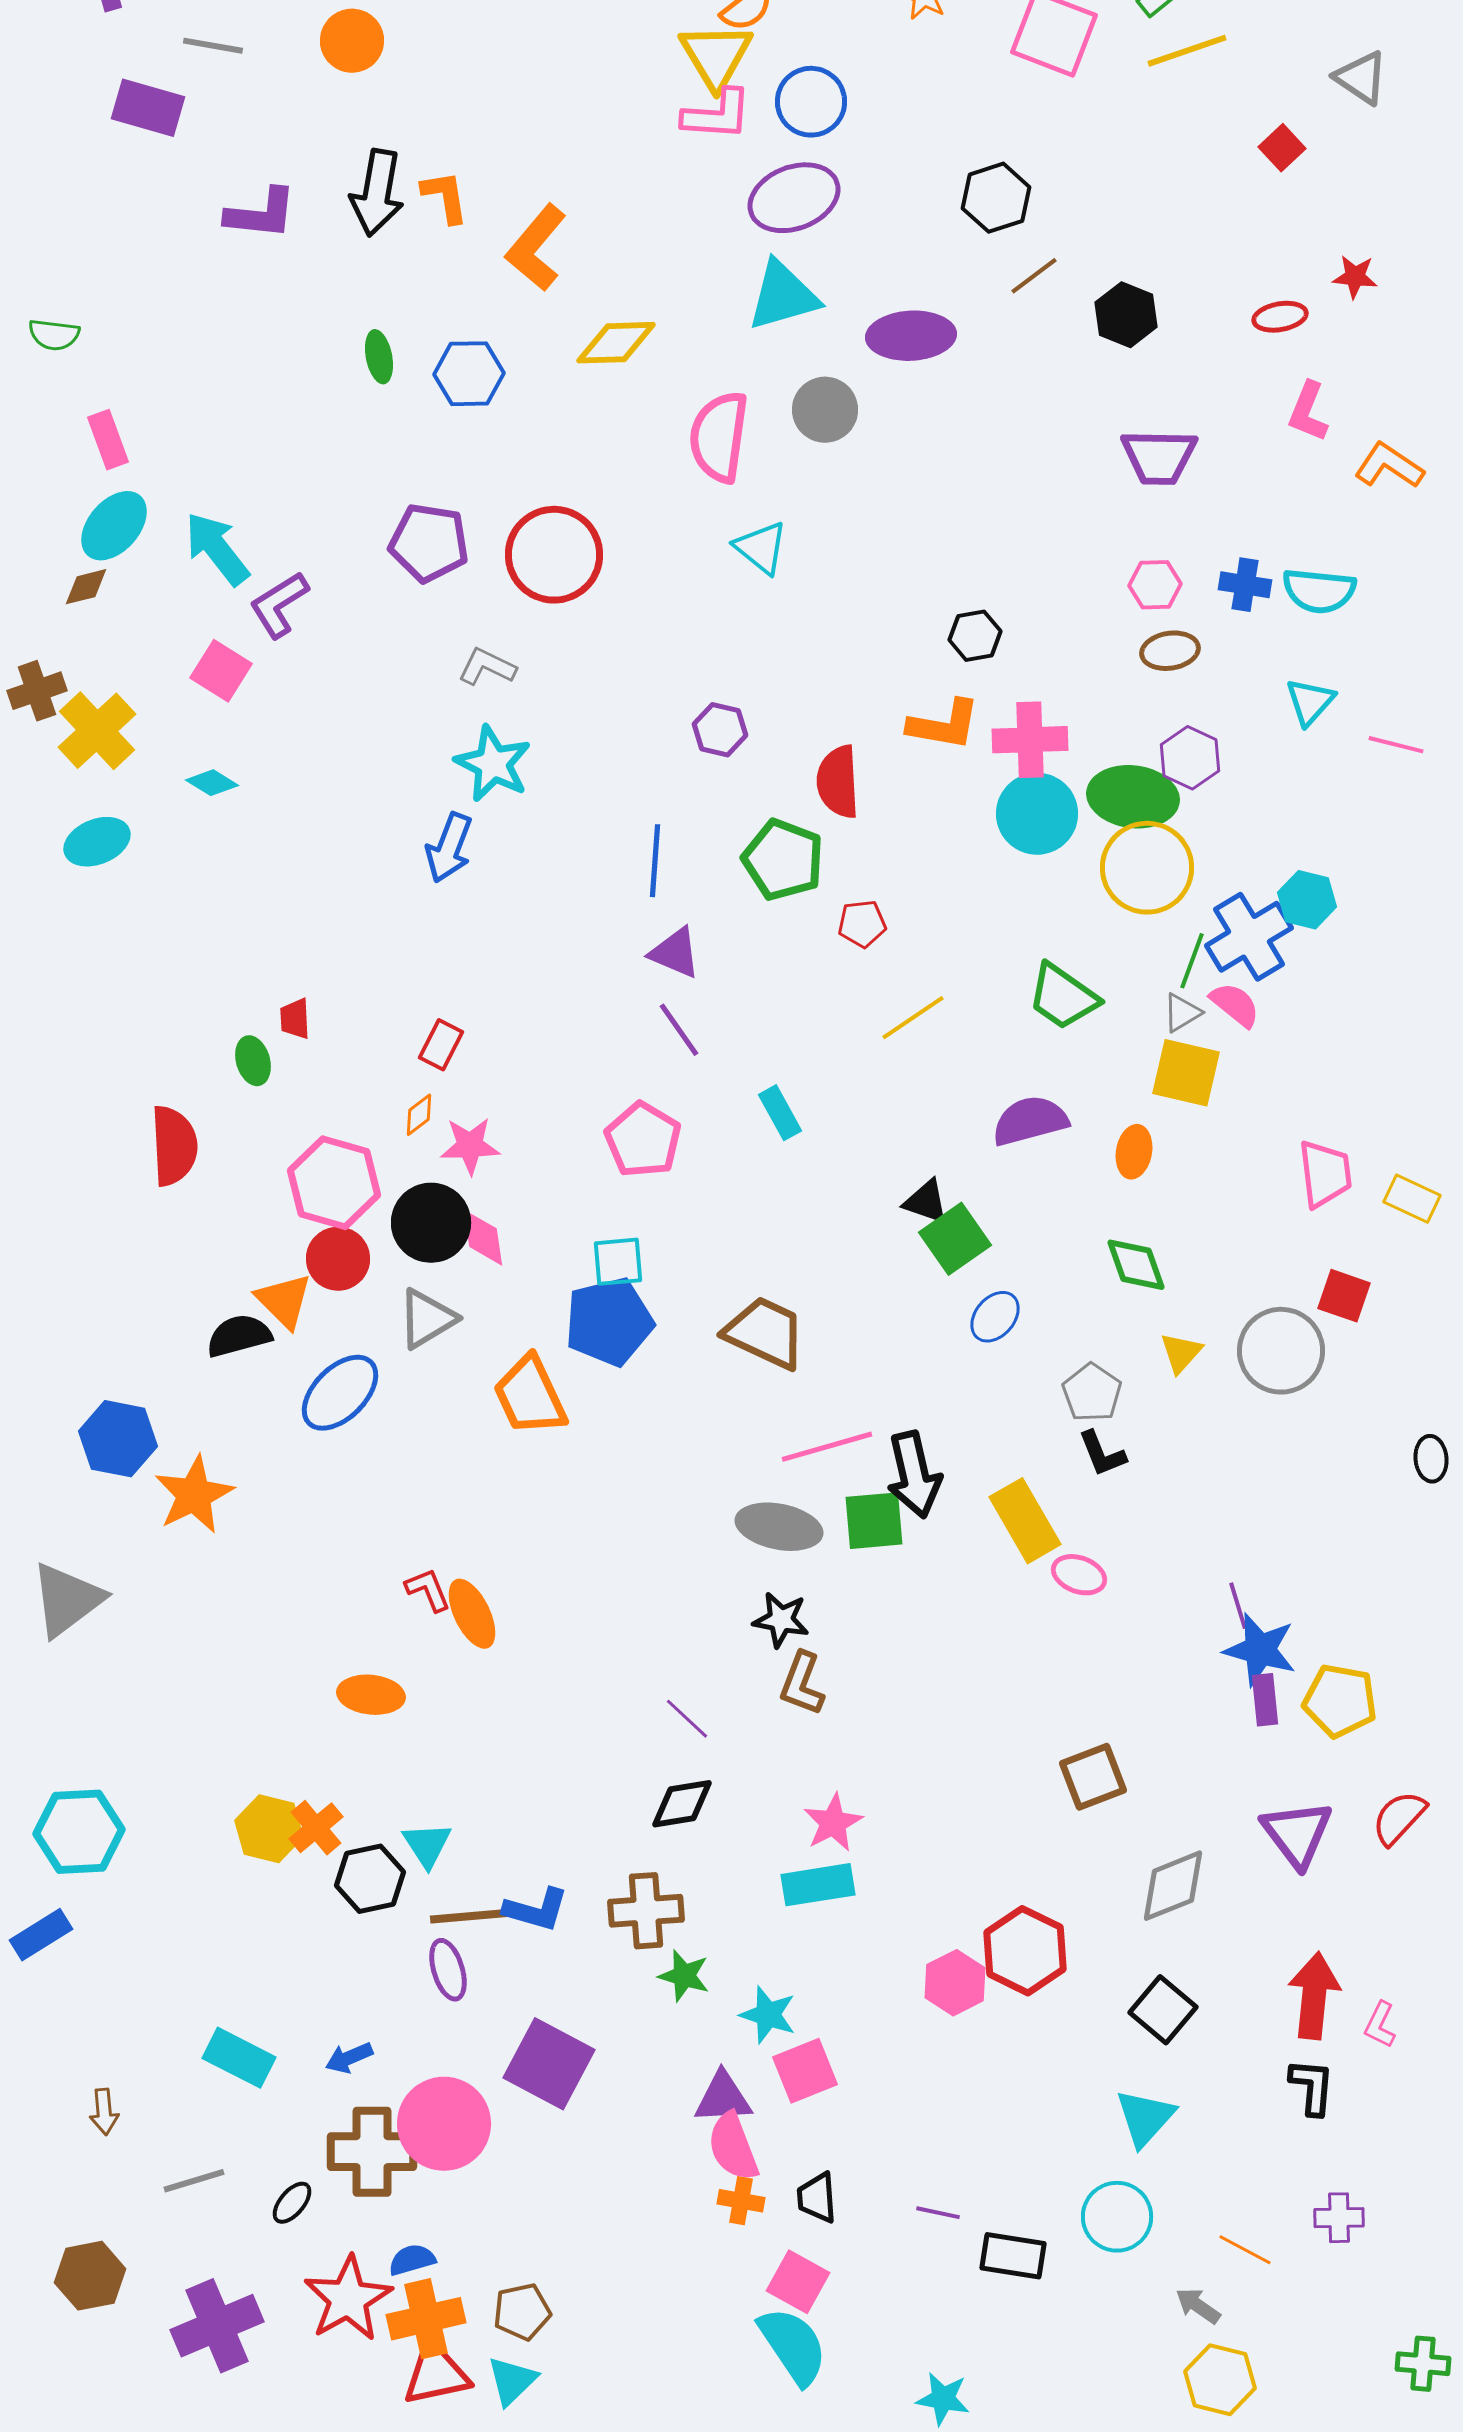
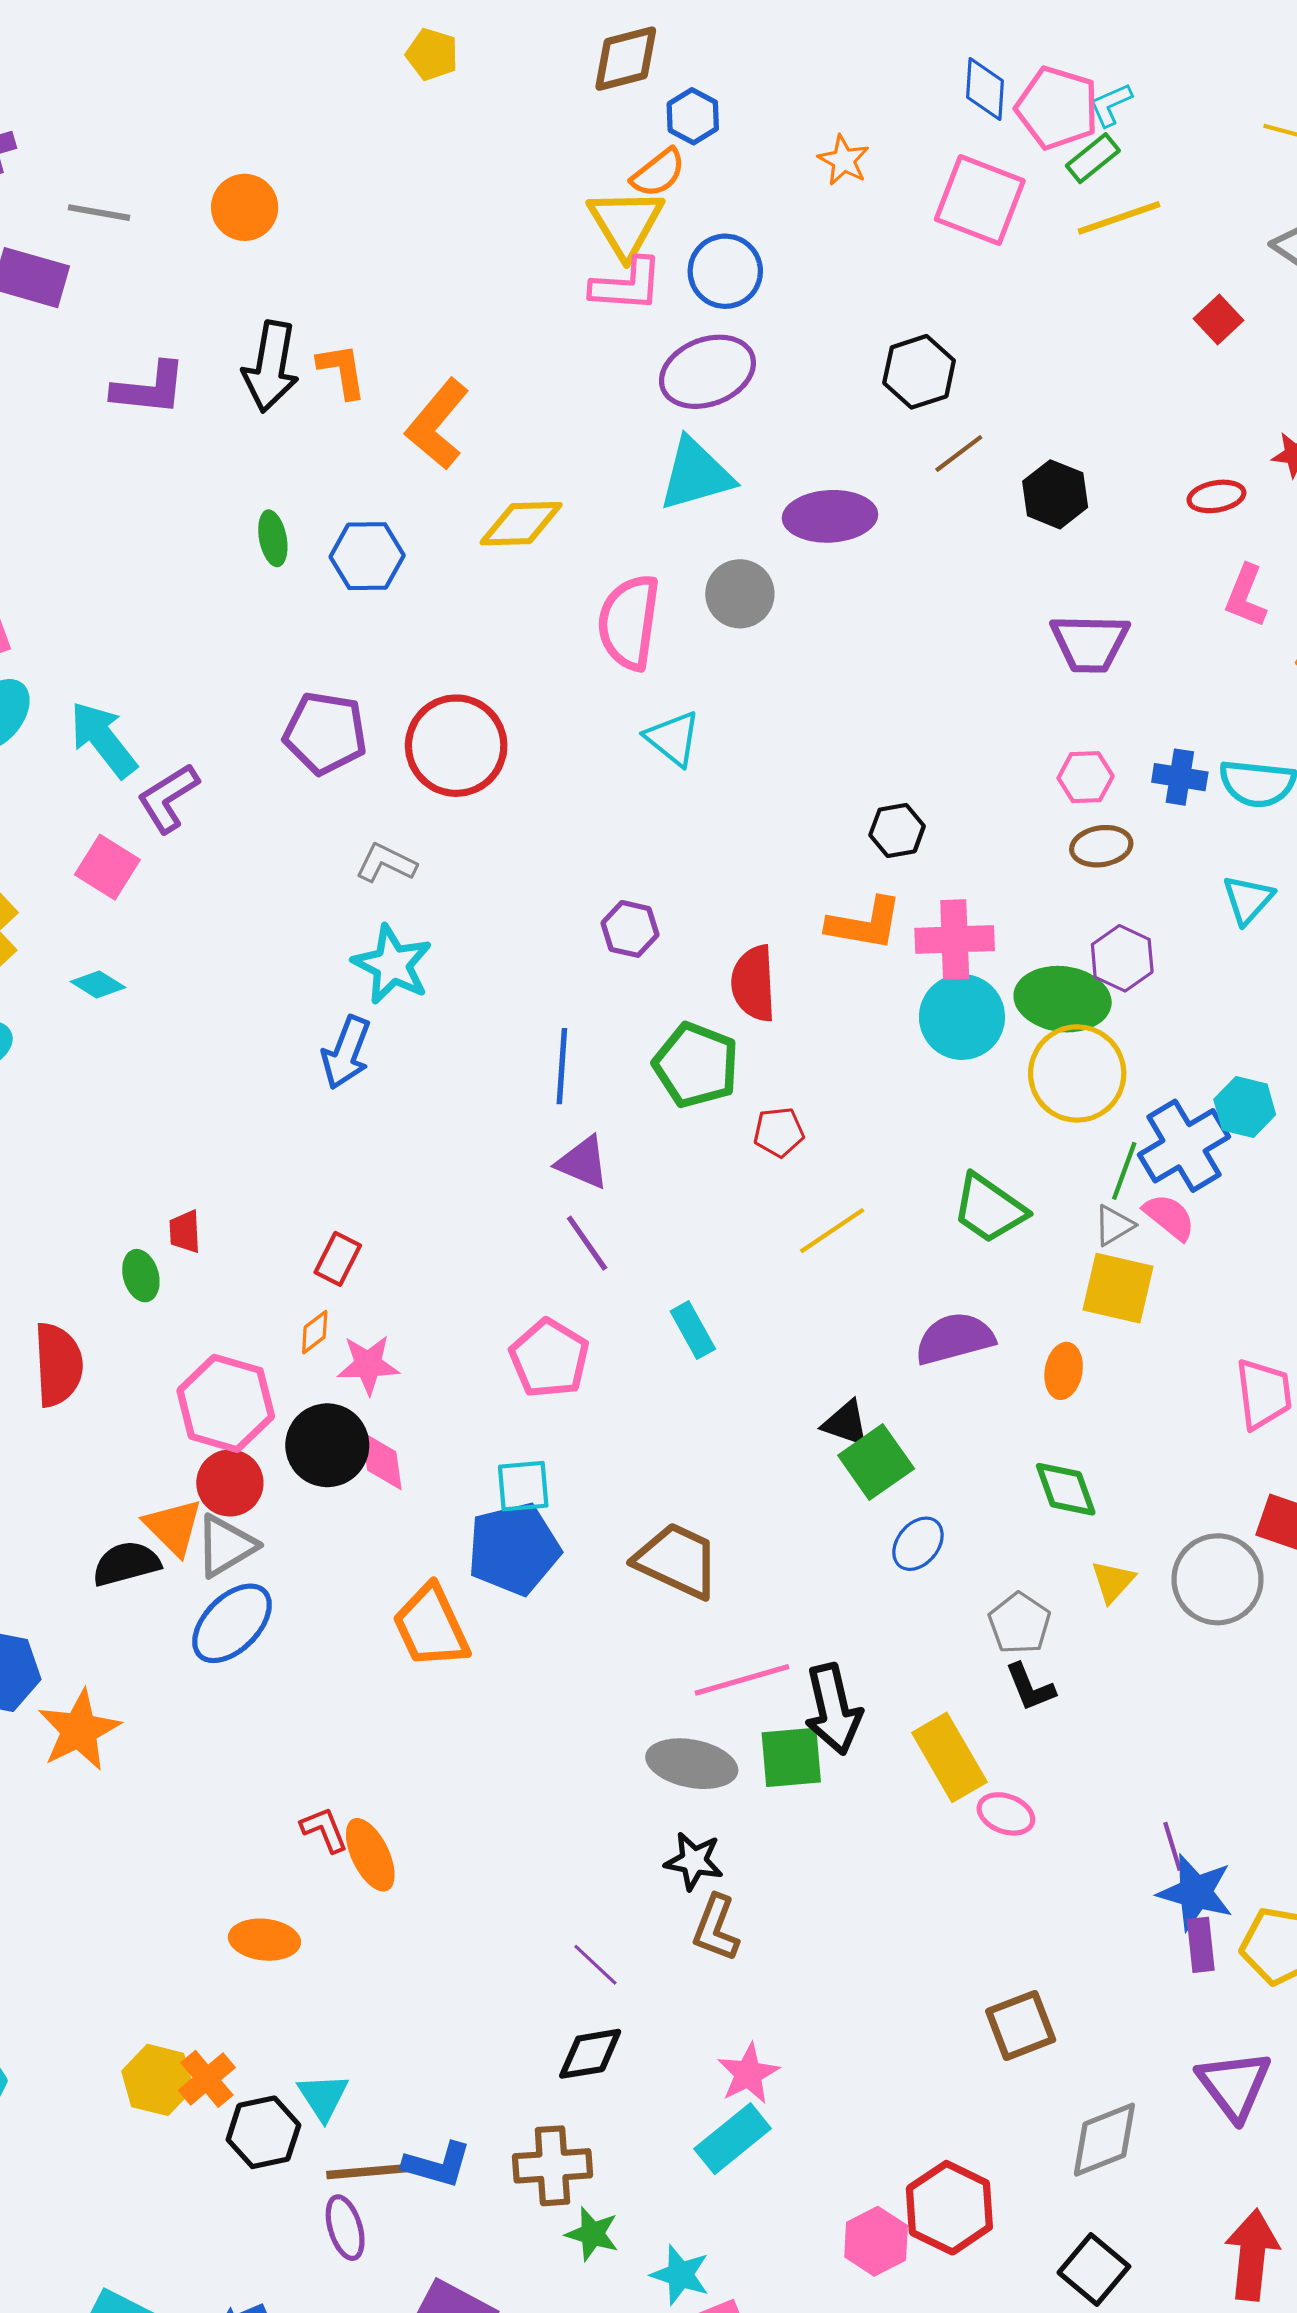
gray triangle: (427, 1319) -> (226, 1546), moved
cyan rectangle: (818, 1885) -> (733, 2139), turned -30

